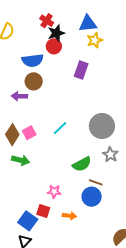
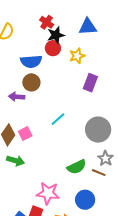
yellow star: (95, 40) -> (77, 56), moved
purple rectangle: (81, 70) -> (90, 83), moved
cyan line: (60, 128) -> (58, 119), moved
brown line: (96, 182) -> (99, 173), moved
pink star: (54, 192) -> (48, 193), size x1.6

